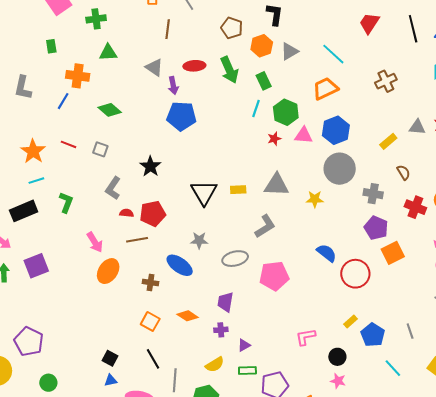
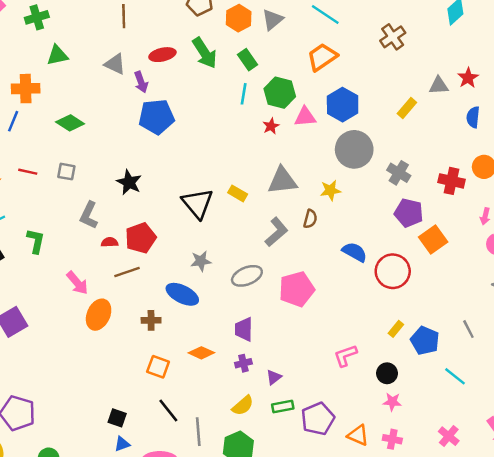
brown semicircle: (403, 172) -> (310, 219), moved, turned 56
yellow rectangle: (238, 190) -> (238, 193), turned 42
gray cross: (373, 194) -> (399, 173), turned 30

